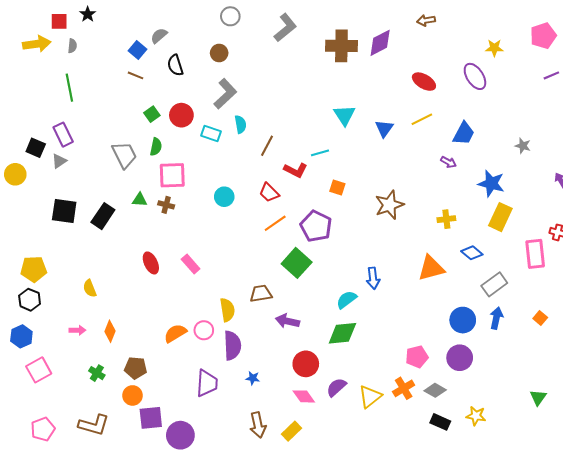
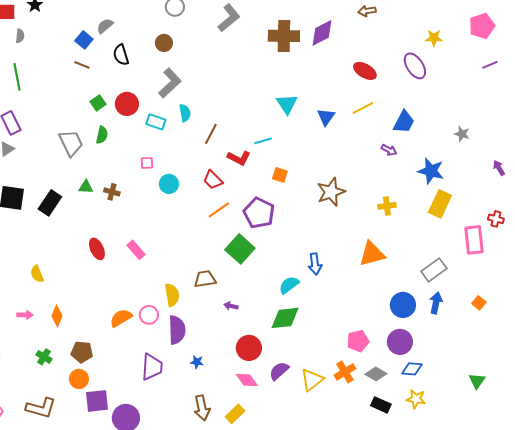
pink square: (172, 175) -> (147, 163), moved, size x0.5
blue diamond: (472, 253) -> (412, 369), moved, turned -35
purple arrow: (287, 321) -> (231, 306), size x0.6

